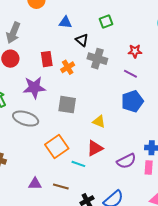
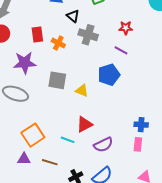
orange cross: (68, 67) -> (58, 43), turned -32
blue pentagon: (132, 101) -> (109, 75), moved
yellow triangle: (99, 122) -> (82, 90), moved
orange square: (57, 146) -> (33, 135), moved
purple semicircle: (126, 161) -> (103, 145), moved

